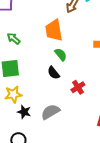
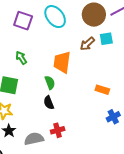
green semicircle: (61, 55) -> (50, 83), moved
red cross: (78, 87) -> (58, 130), moved

